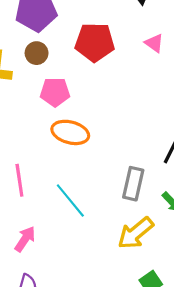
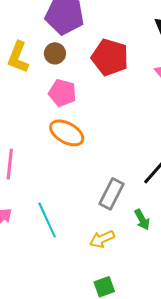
cyan line: (70, 200) -> (47, 220), moved
yellow arrow: (136, 233) -> (102, 239), size x0.7

